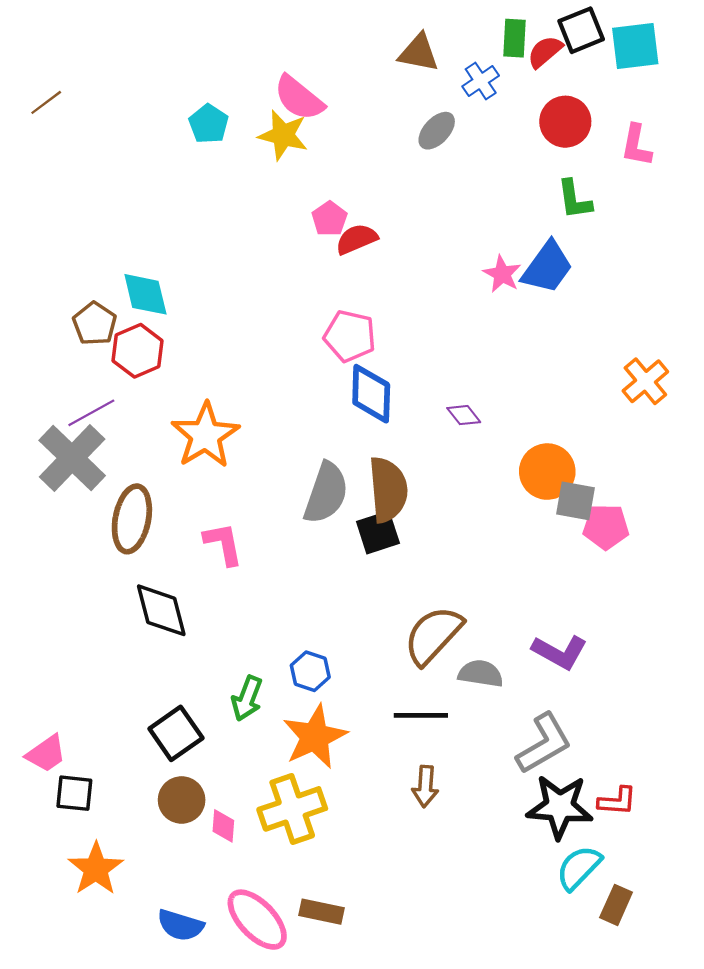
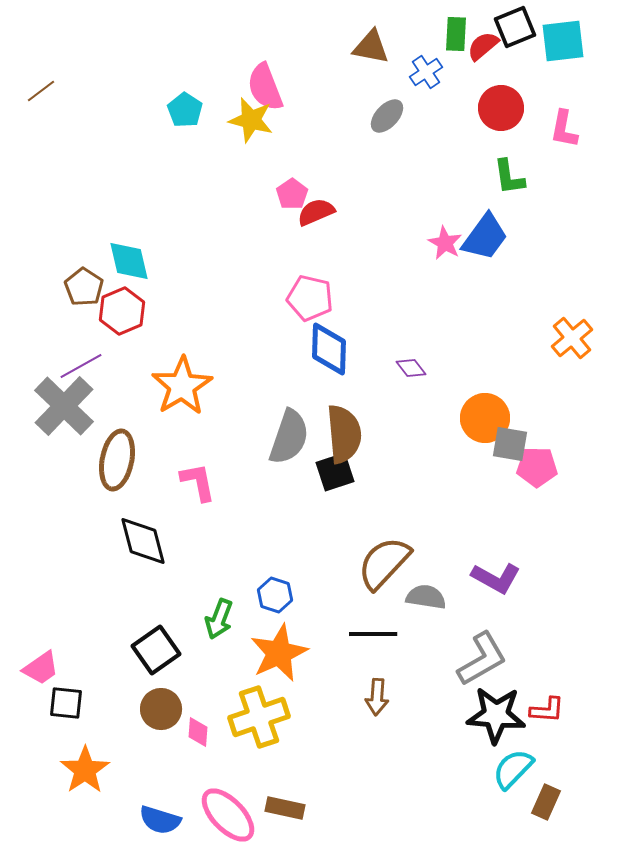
pink semicircle: (299, 98) -> (265, 87), turned 30

